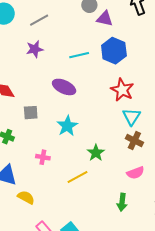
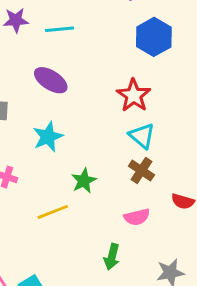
blue hexagon: (114, 51) -> (154, 37), moved
cyan line: (79, 55) -> (60, 29), moved
cyan triangle: (132, 117) -> (142, 136), turned -30

